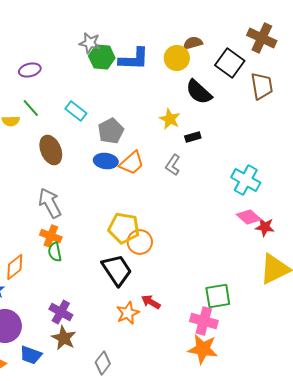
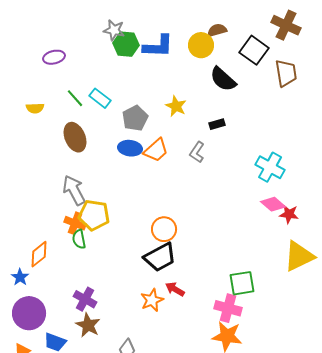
green line: (31, 108) -> (75, 98), moved
yellow star: (170, 119) -> (176, 106), moved
yellow pentagon: (124, 228) -> (94, 215), moved
black trapezoid: (117, 270) -> (160, 257), moved, turned 96

